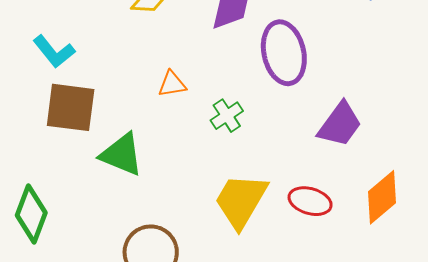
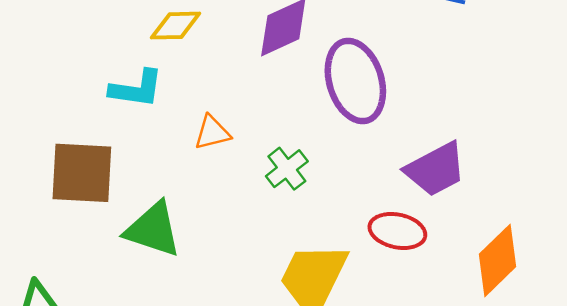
cyan L-shape: (54, 52) -> (136, 89), moved, turned -39
purple trapezoid: (340, 124) -> (436, 169), turned 30
red ellipse: (310, 201) -> (397, 231), moved

